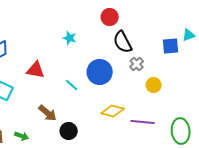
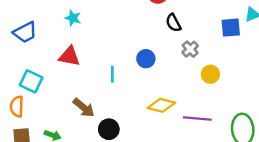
cyan star: (70, 38) -> (73, 18), moved
black semicircle: (123, 42) -> (173, 23), size x0.7
blue circle: (100, 72) -> (146, 59), size x0.6
cyan line: (72, 85) -> (112, 74), turned 48

